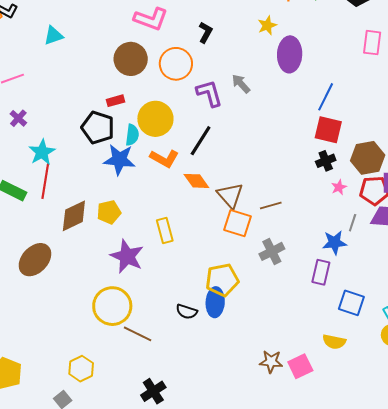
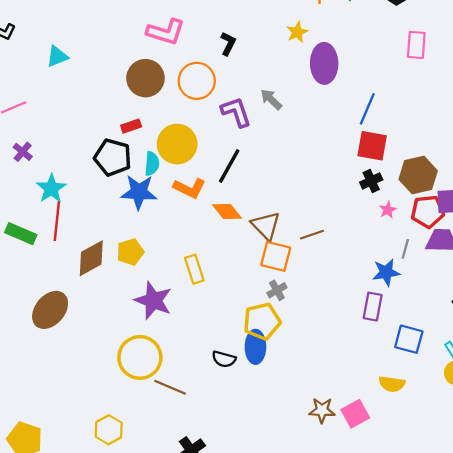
gray cross: (272, 251) -> (277, 290), moved, size x0.7

